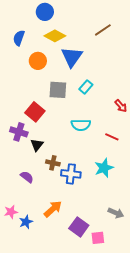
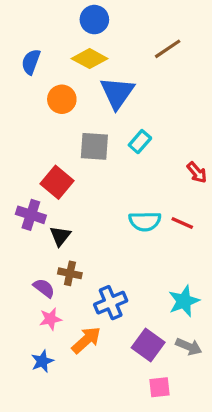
blue circle: (45, 12) -> (94, 20), moved
cyan semicircle: (81, 125) -> (145, 221), moved
brown cross: (53, 163) -> (70, 273), moved
cyan star: (104, 168) -> (184, 301), moved
blue cross: (71, 174) -> (111, 303), moved, turned -30
pink star: (11, 212) -> (50, 319), moved
purple square: (79, 227) -> (148, 345), moved

